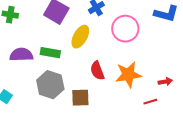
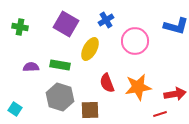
purple semicircle: (21, 55) -> (31, 67), size x0.7
red arrow: (165, 82) -> (175, 94), size x1.5

